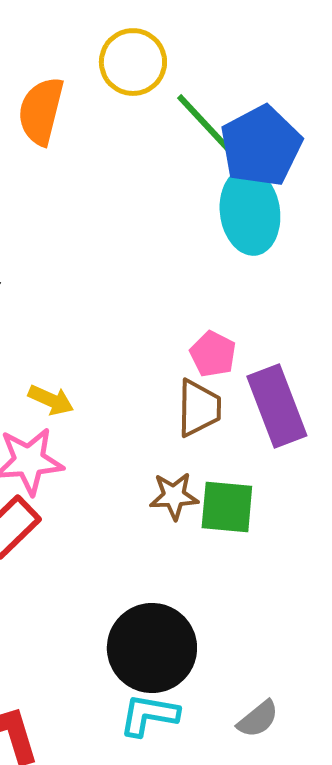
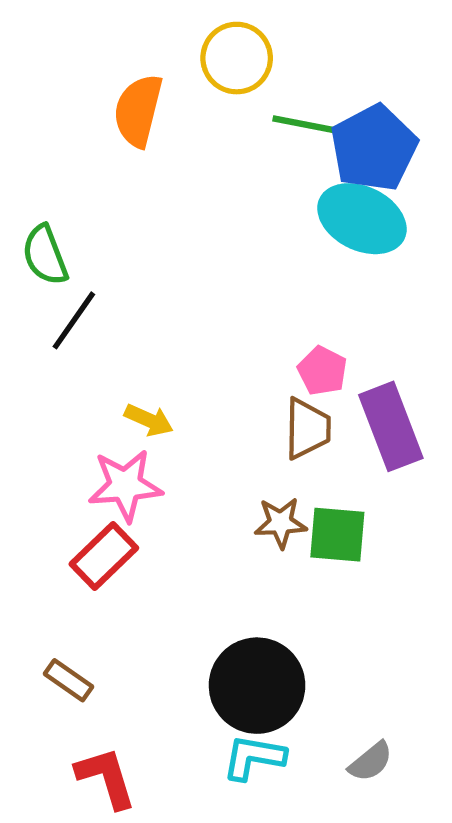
green line: (207, 126) -> (316, 127), turned -36
cyan ellipse: (250, 212) -> (362, 219), turned -56

